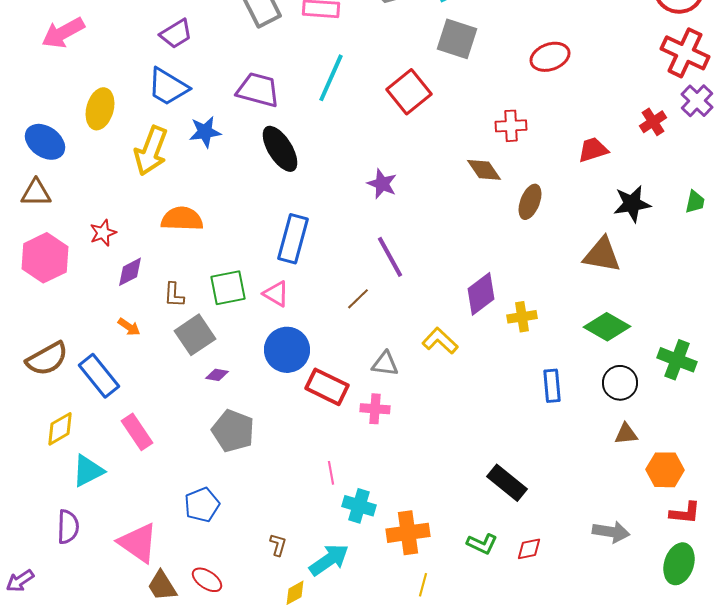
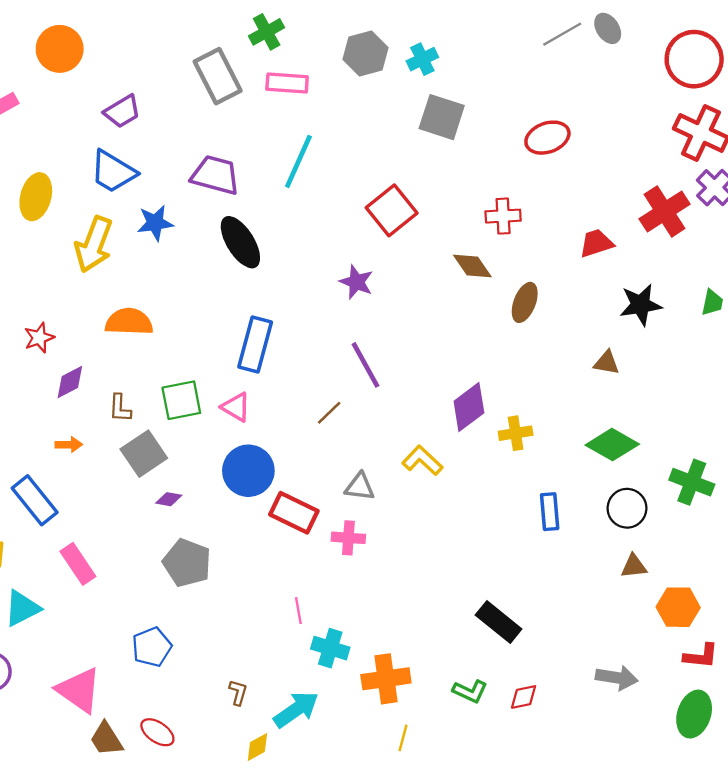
red square: (409, 92) -> (392, 210), moved
red cross: (653, 122) -> (665, 211), size x1.6
brown triangle: (602, 255) -> (607, 363), size x0.6
orange arrow: (129, 327) -> (69, 445), turned -35

